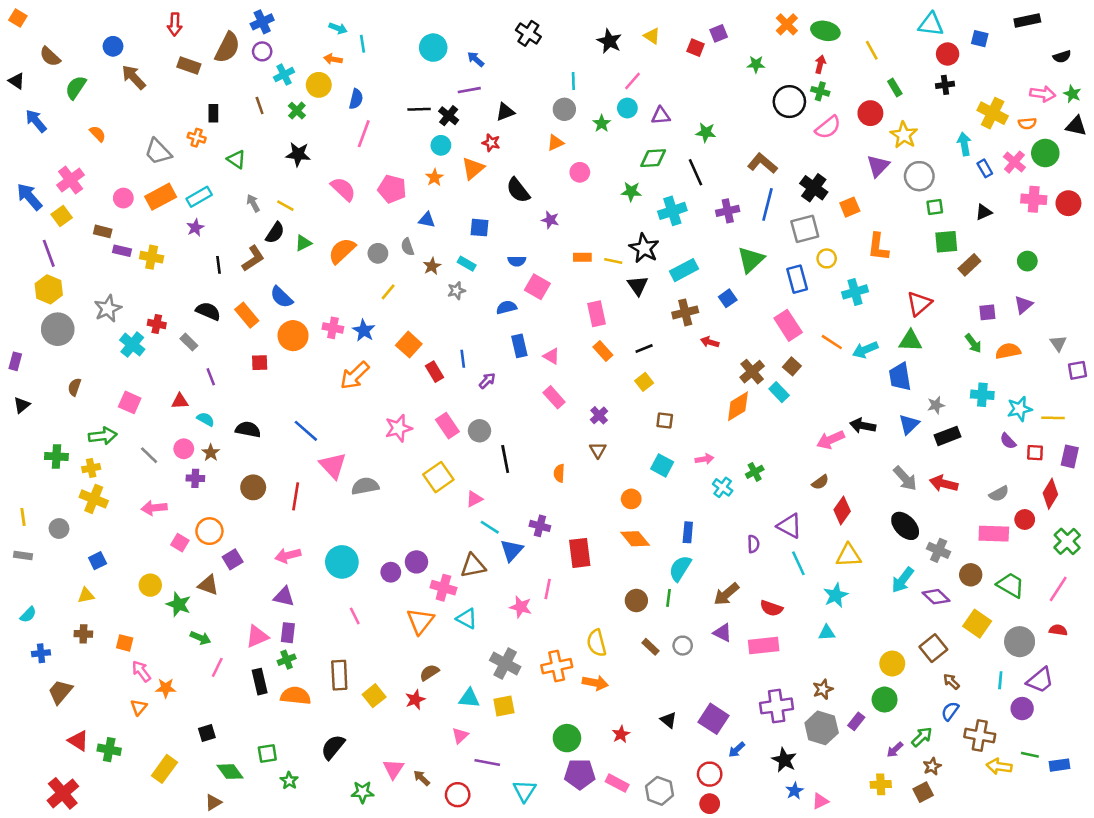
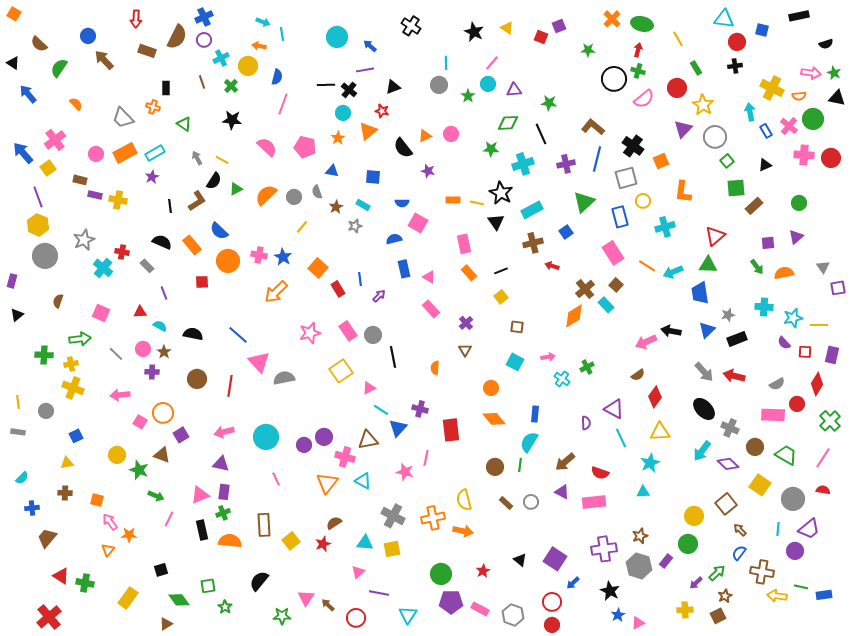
orange triangle: (555, 143) -> (425, 136), moved
green square: (935, 207) -> (727, 161), turned -32

